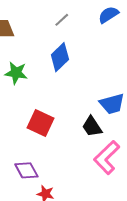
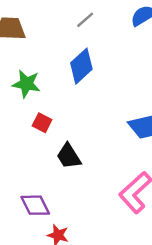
red square: (40, 123) -> (42, 123), moved, size x0.6
black trapezoid: (92, 127) -> (69, 156), moved

